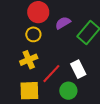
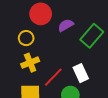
yellow circle: (33, 34) -> (26, 38), moved

